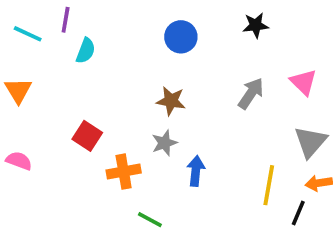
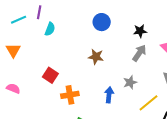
black star: (256, 25) -> (140, 31), moved
cyan line: (28, 34) -> (19, 20), turned -49
gray star: (164, 143) -> (130, 82), moved
yellow line: (269, 185) -> (149, 103), turned 40

